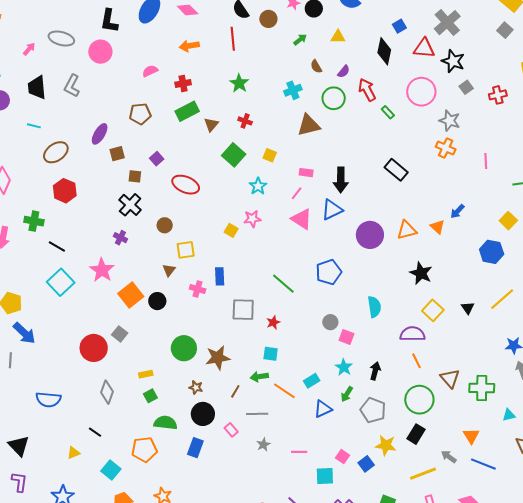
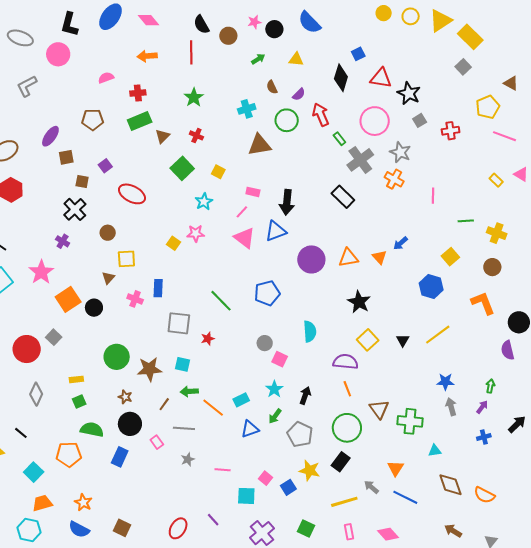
gray cross: (447, 23) -> (360, 160), moved
gray L-shape: (72, 86) -> (27, 86), turned 30
cyan square: (271, 354) -> (182, 364), moved

